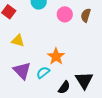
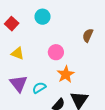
pink circle: (65, 14) -> (56, 52), moved
orange star: (56, 56) -> (66, 74), moved

